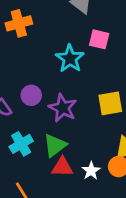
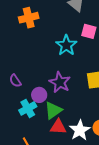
purple circle: (31, 95) -> (39, 95), moved
white star: (91, 171) -> (80, 130), size x1.5

